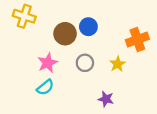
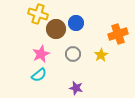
yellow cross: (24, 16) -> (38, 14), moved
purple star: (106, 99) -> (76, 88), moved

